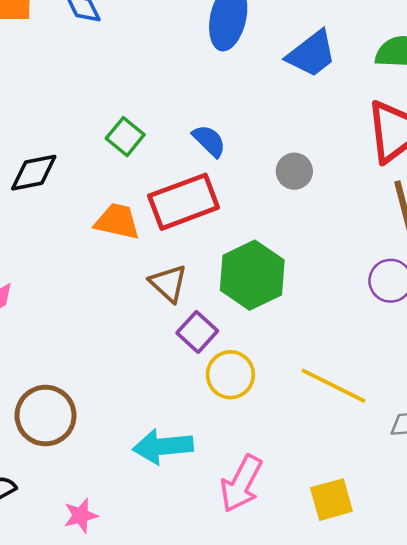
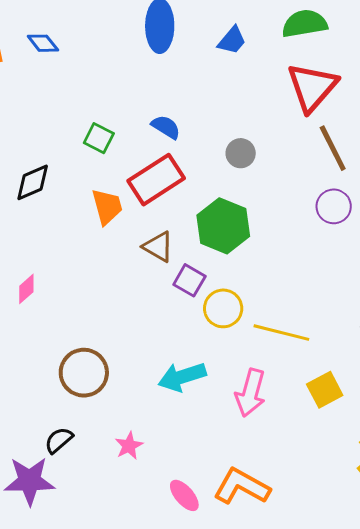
blue trapezoid: (312, 54) -> (232, 40), size x0.7
gray circle: (294, 171) -> (241, 153), moved
orange trapezoid: (117, 221) -> (107, 207), turned 75
yellow line: (334, 386) -> (281, 333), moved

